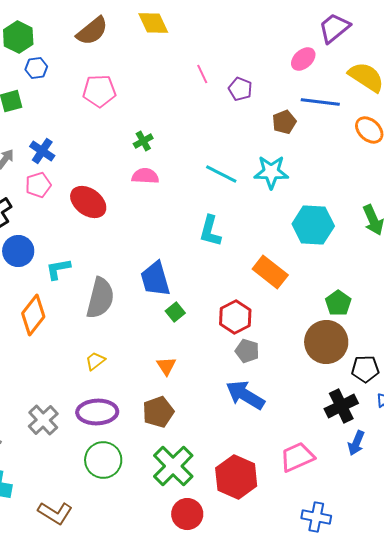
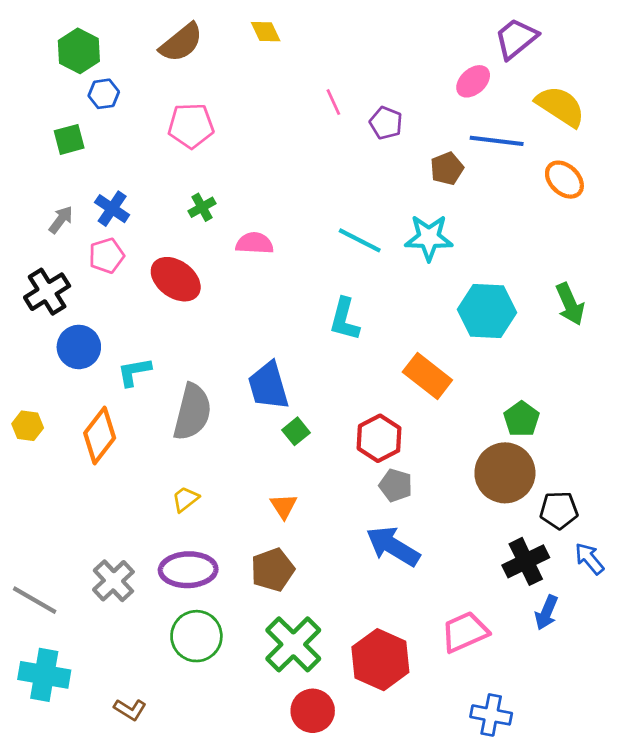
yellow diamond: (153, 23) -> (266, 32), size x0.7
green cross: (143, 141) -> (202, 207), moved
brown L-shape: (55, 513) -> (130, 709), size x0.7

